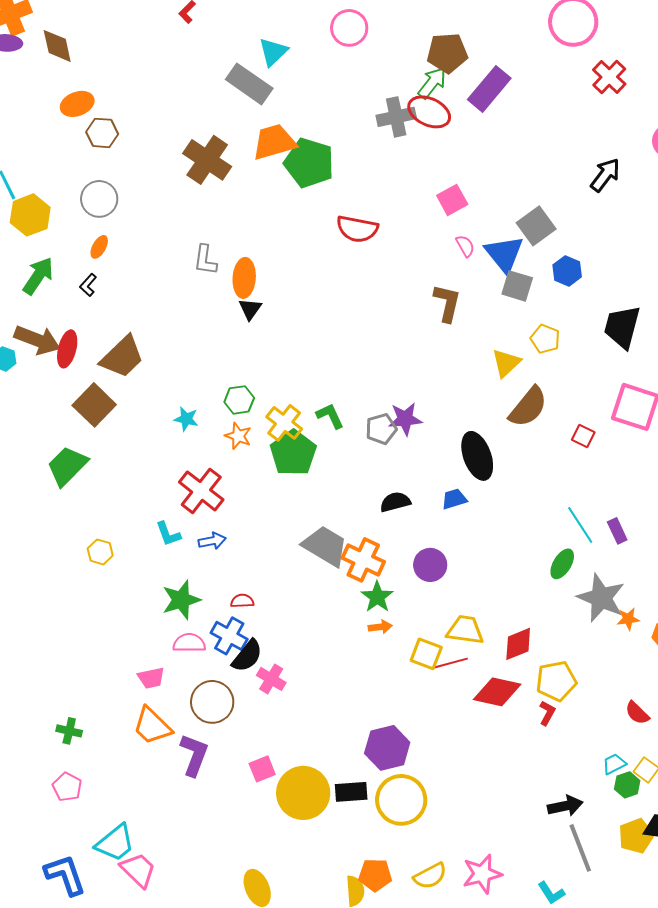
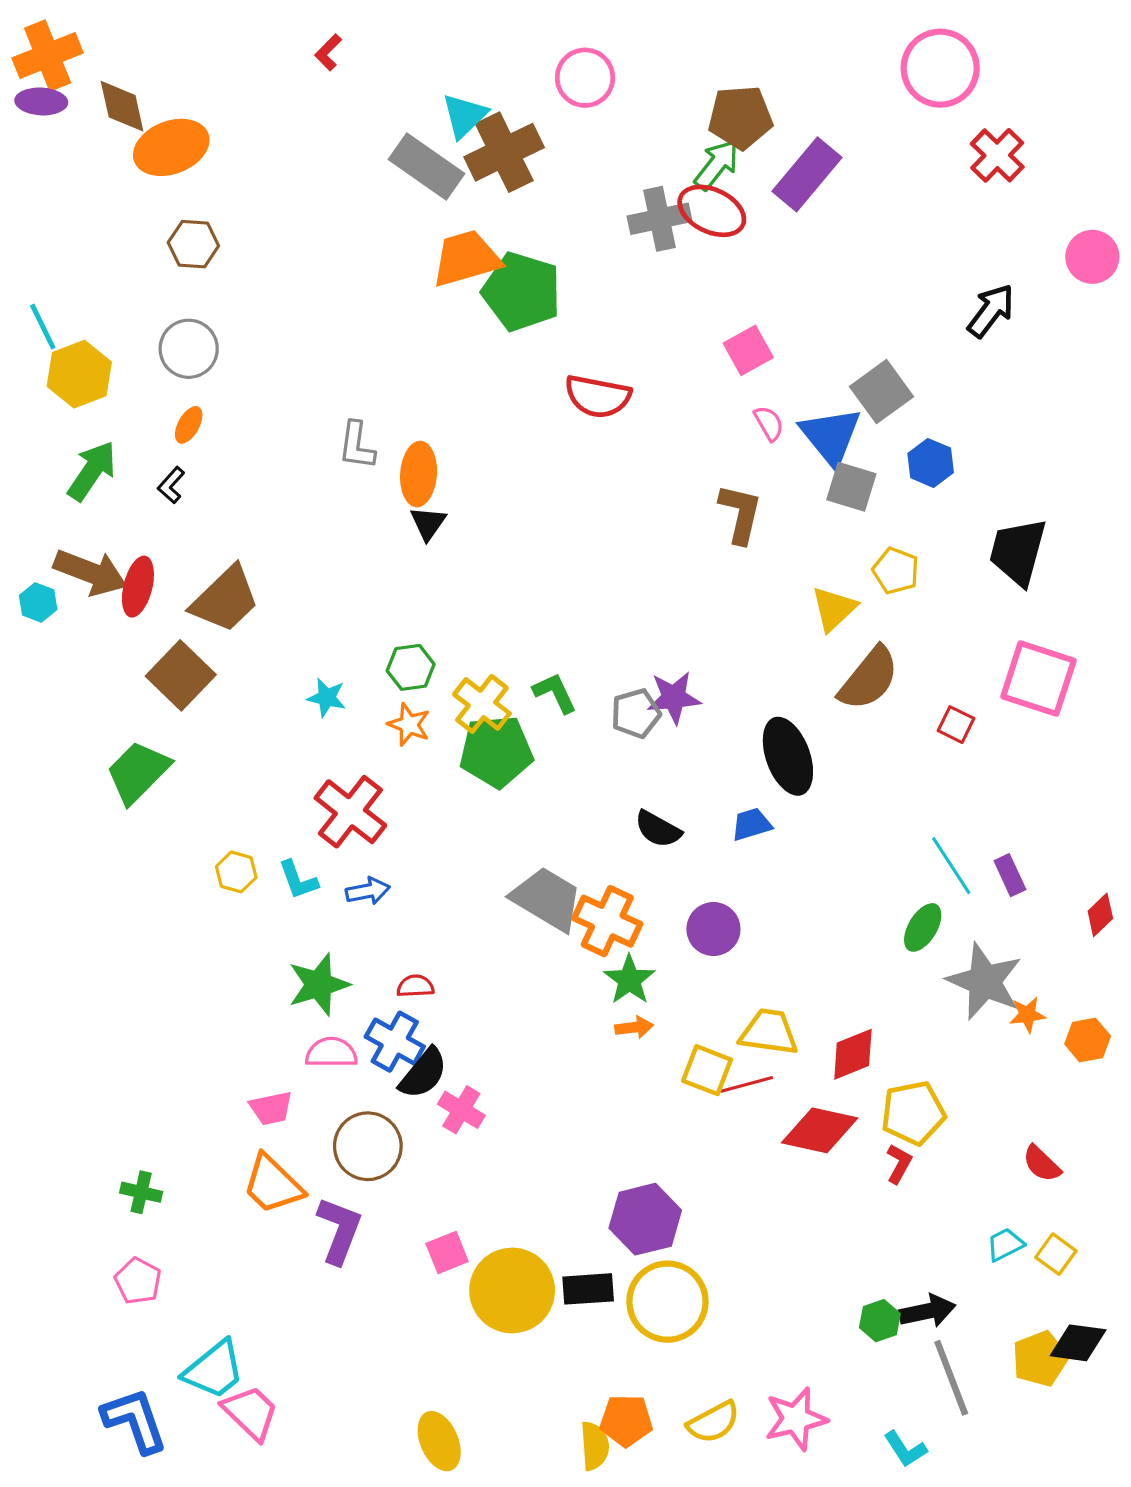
orange ellipse: (77, 104) -> (171, 147), moved, size x1.4
brown cross: (207, 160) -> (504, 152), moved, turned 30
green pentagon: (293, 453) -> (496, 751), turned 30
black semicircle: (395, 502) -> (658, 829), turned -136
yellow hexagon: (100, 552) -> (236, 872), moved
green hexagon: (627, 785) -> (880, 1321), moved

